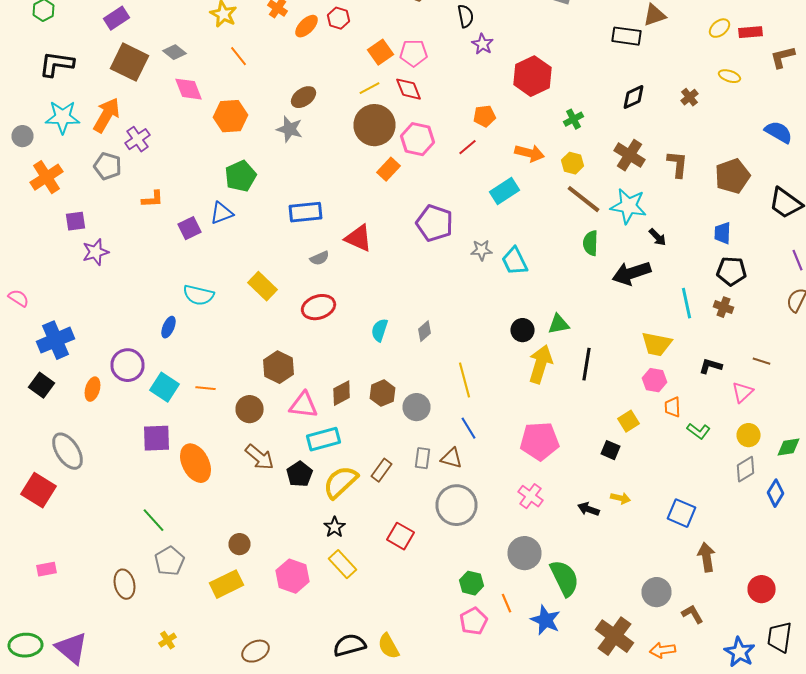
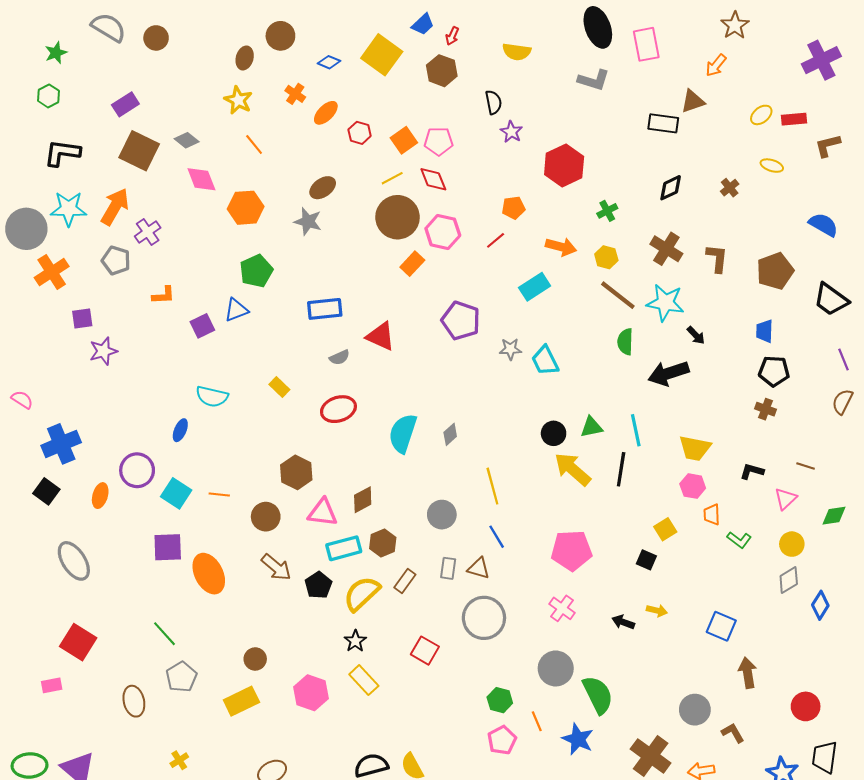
red hexagon: (338, 18) -> (360, 133), moved
gray circle: (22, 136) -> (26, 229), size x1.8
yellow rectangle: (262, 286) -> (279, 387), size x0.7
cyan line: (686, 303) -> (636, 430), moved
cyan semicircle: (380, 330) -> (403, 433), size x1.6
yellow arrow: (540, 364) -> (573, 469), turned -66
brown hexagon: (382, 393) -> (383, 543), moved
green diamond: (788, 447) -> (834, 516), moved
red square: (38, 490) -> (78, 642), moved

